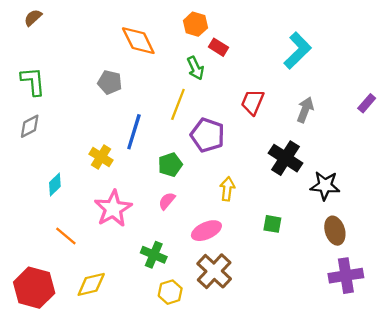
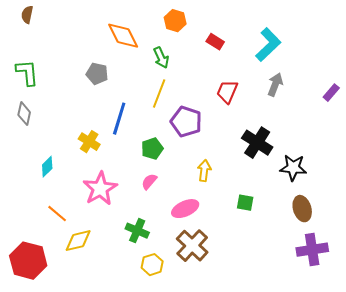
brown semicircle: (33, 18) -> (27, 15), turned -36
red rectangle: (219, 47) -> (215, 42), moved
green arrow: (195, 68) -> (161, 58), moved
gray arrow: (305, 110) -> (275, 85), moved
gray diamond: (30, 126) -> (24, 114), turned -50
yellow diamond: (91, 284) -> (78, 241), moved

